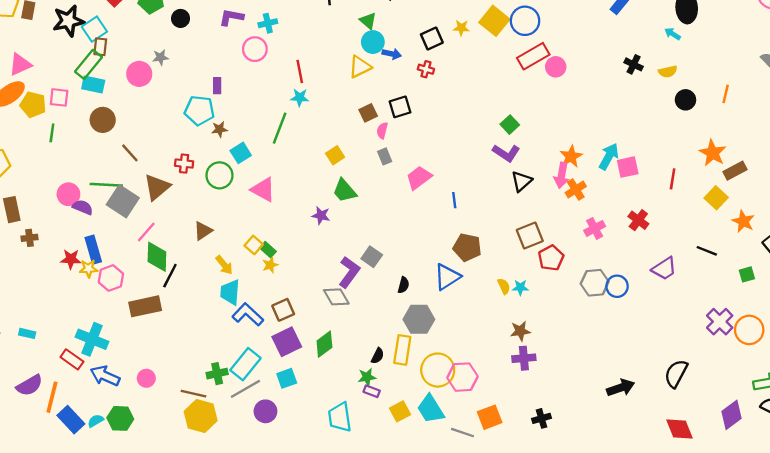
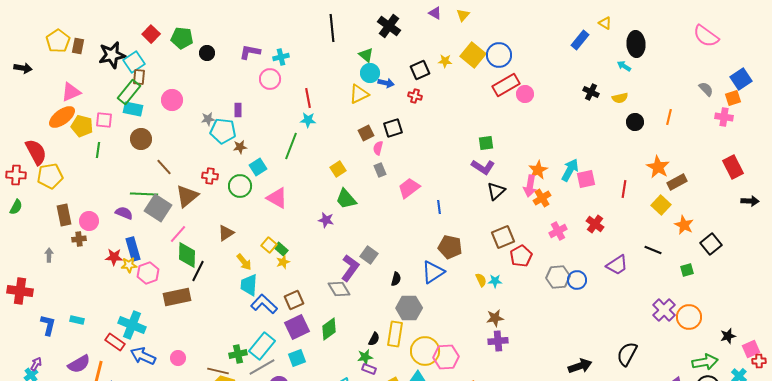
gray star: (160, 57) -> (208, 119), moved
green square: (510, 125) -> (486, 143), turned 35
pink circle: (68, 194) -> (89, 221), moved

